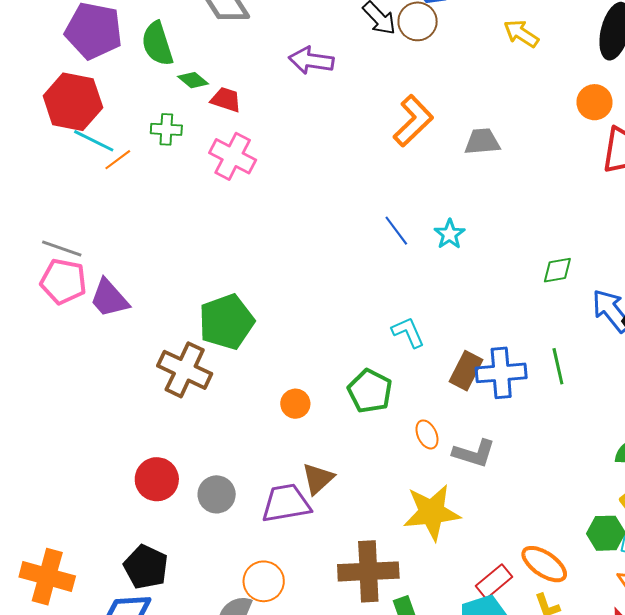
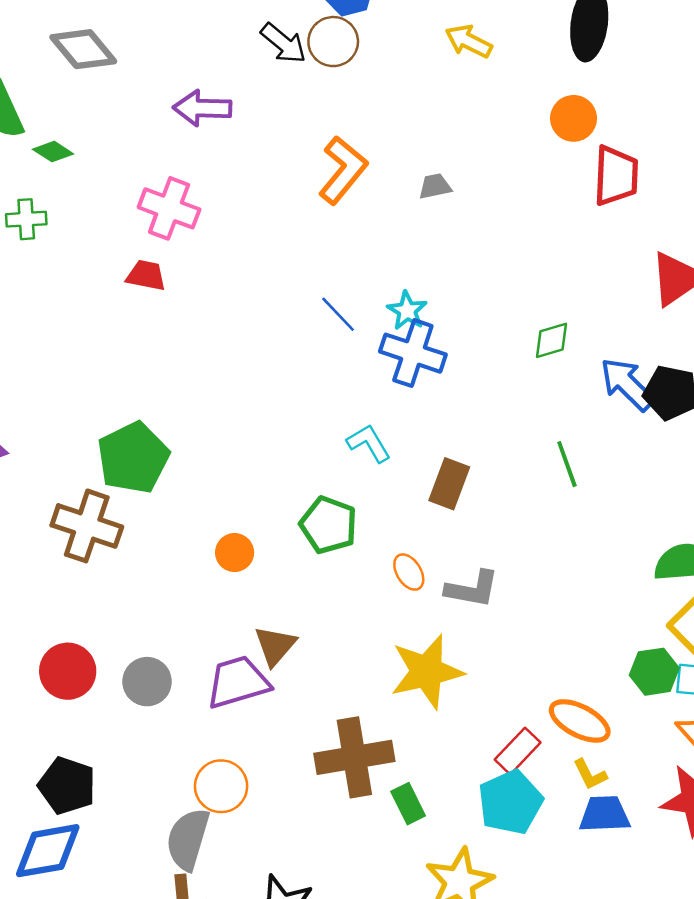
red trapezoid: (226, 100) -> (146, 275), moved
gray trapezoid: (482, 142) -> (435, 186), size x0.7
pink cross: (233, 156) -> (169, 208), moved
blue cross: (501, 373) -> (413, 353), moved, turned 30

